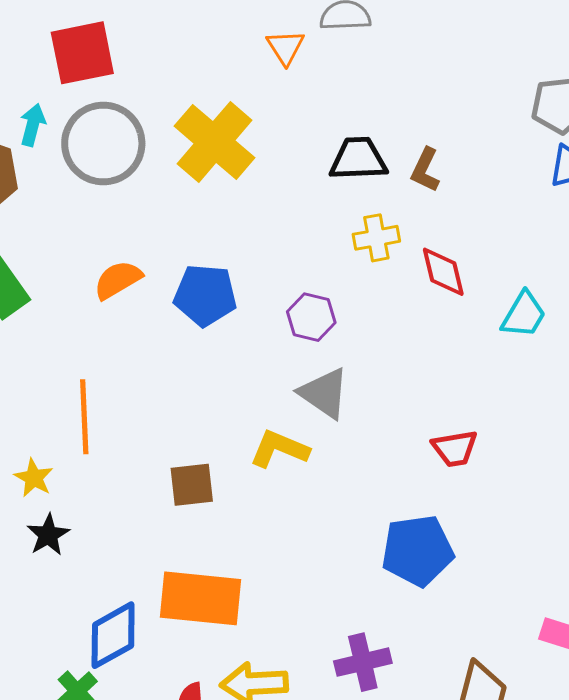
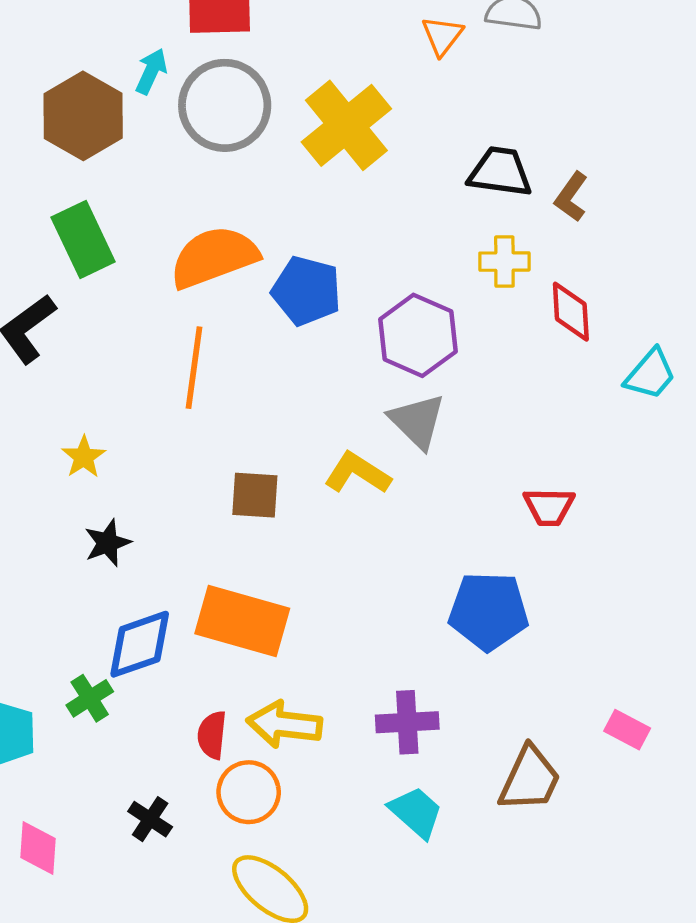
orange semicircle: (118, 280) -> (214, 257), size x1.6
purple hexagon: (311, 317) -> (418, 335), size x1.5
orange line: (84, 417) -> (194, 368), moved
black star: (48, 535) -> (107, 543), moved

